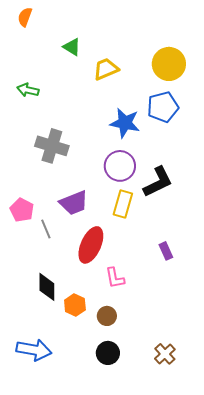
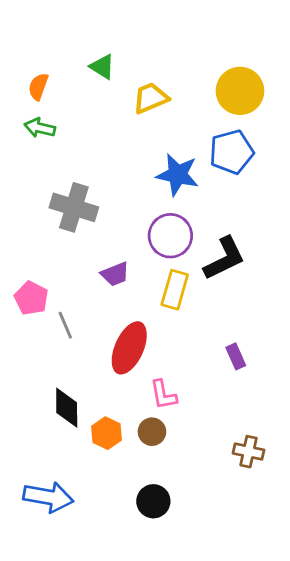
orange semicircle: (25, 17) -> (38, 87), moved
purple trapezoid: (74, 203) -> (115, 274), moved, size x0.7
brown circle: (107, 316) -> (152, 432), moved
brown cross: (165, 354) -> (249, 452), moved, turned -35

